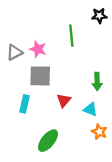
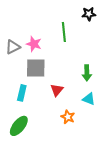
cyan triangle: (90, 109) -> (89, 99), moved
orange star: (99, 132) -> (68, 117), moved
green ellipse: (48, 141) -> (19, 126), moved

